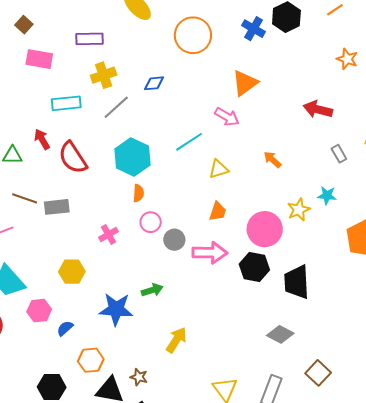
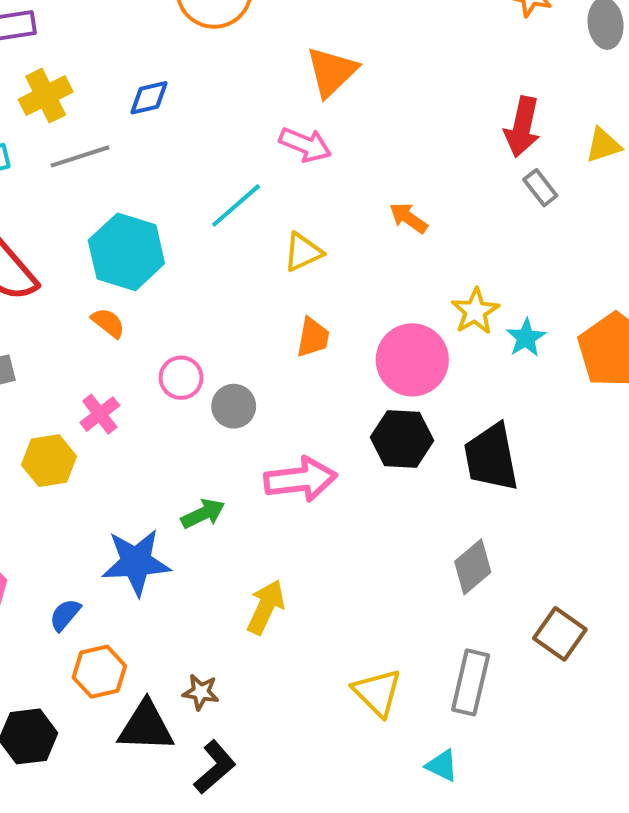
gray line: (116, 107) -> (80, 156), turned 32
red arrow: (318, 109) -> (522, 127), moved, turned -84
orange semicircle: (138, 193) -> (108, 323), moved, turned -48
cyan star: (327, 195) -> (526, 338), moved, turned -30
pink arrow: (210, 253) -> (300, 479), moved
yellow hexagon: (72, 272) -> (49, 461), moved
blue semicircle: (65, 328) -> (65, 615), moved
gray diamond: (280, 334) -> (473, 567), turned -60

